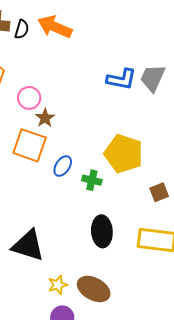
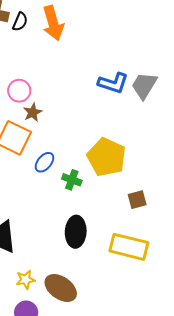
orange arrow: (55, 27) -> (53, 23), turned -136

